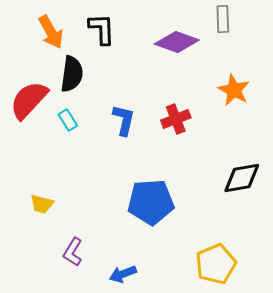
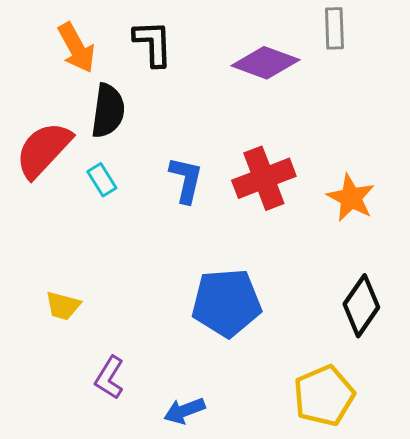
orange star: (234, 90) -> (351, 198), moved
red cross: (176, 119) -> (264, 178), size x1.4
black diamond: (242, 178) -> (361, 306), moved, turned -45

